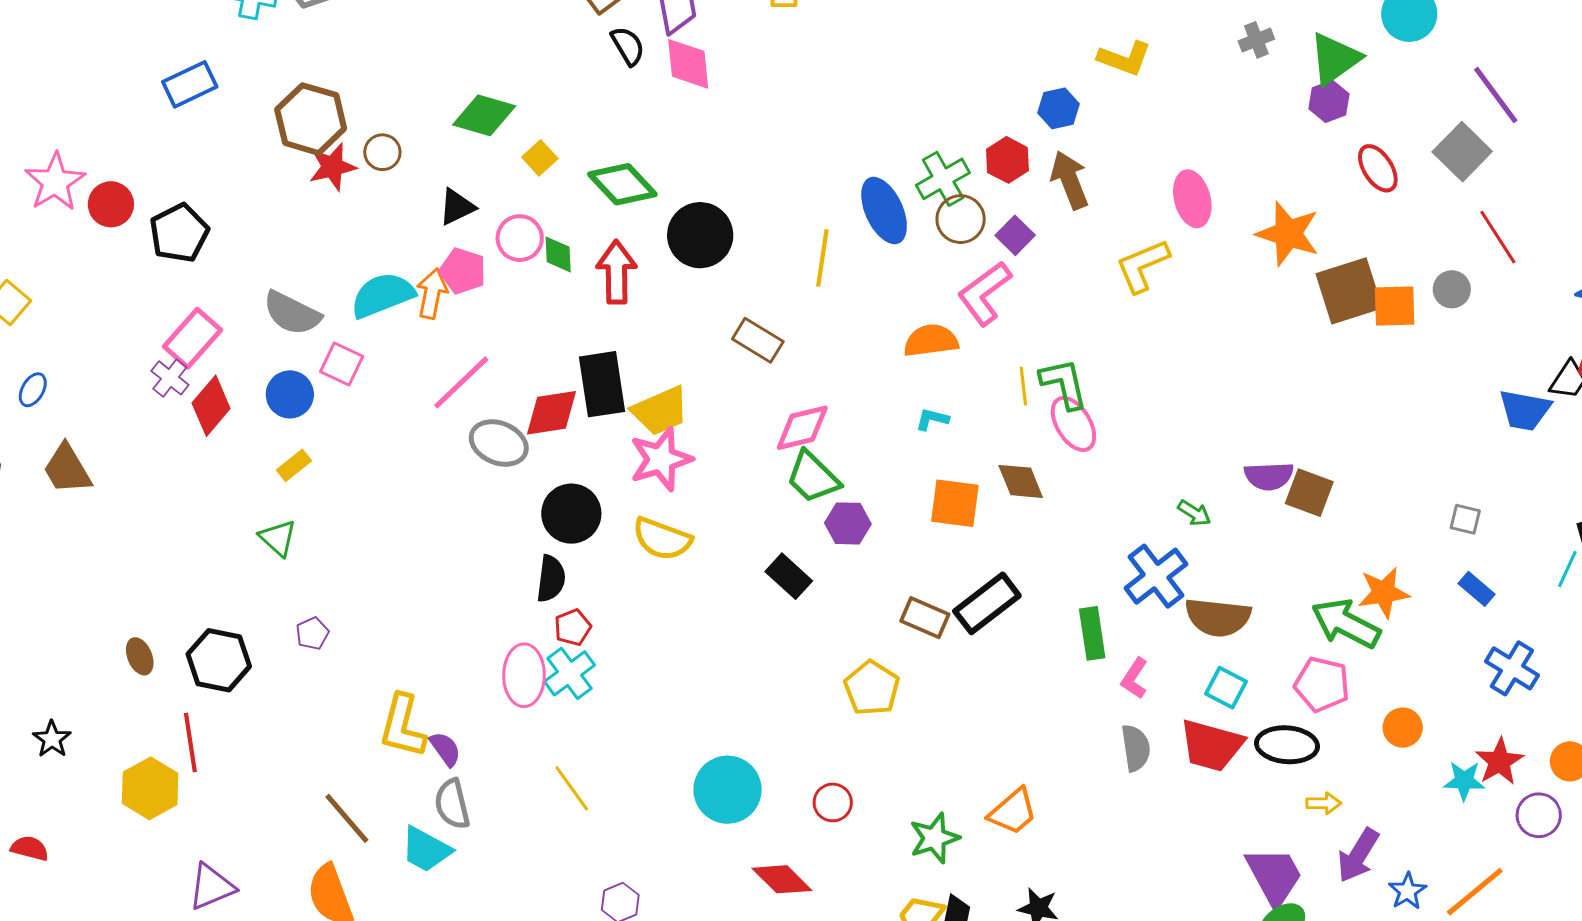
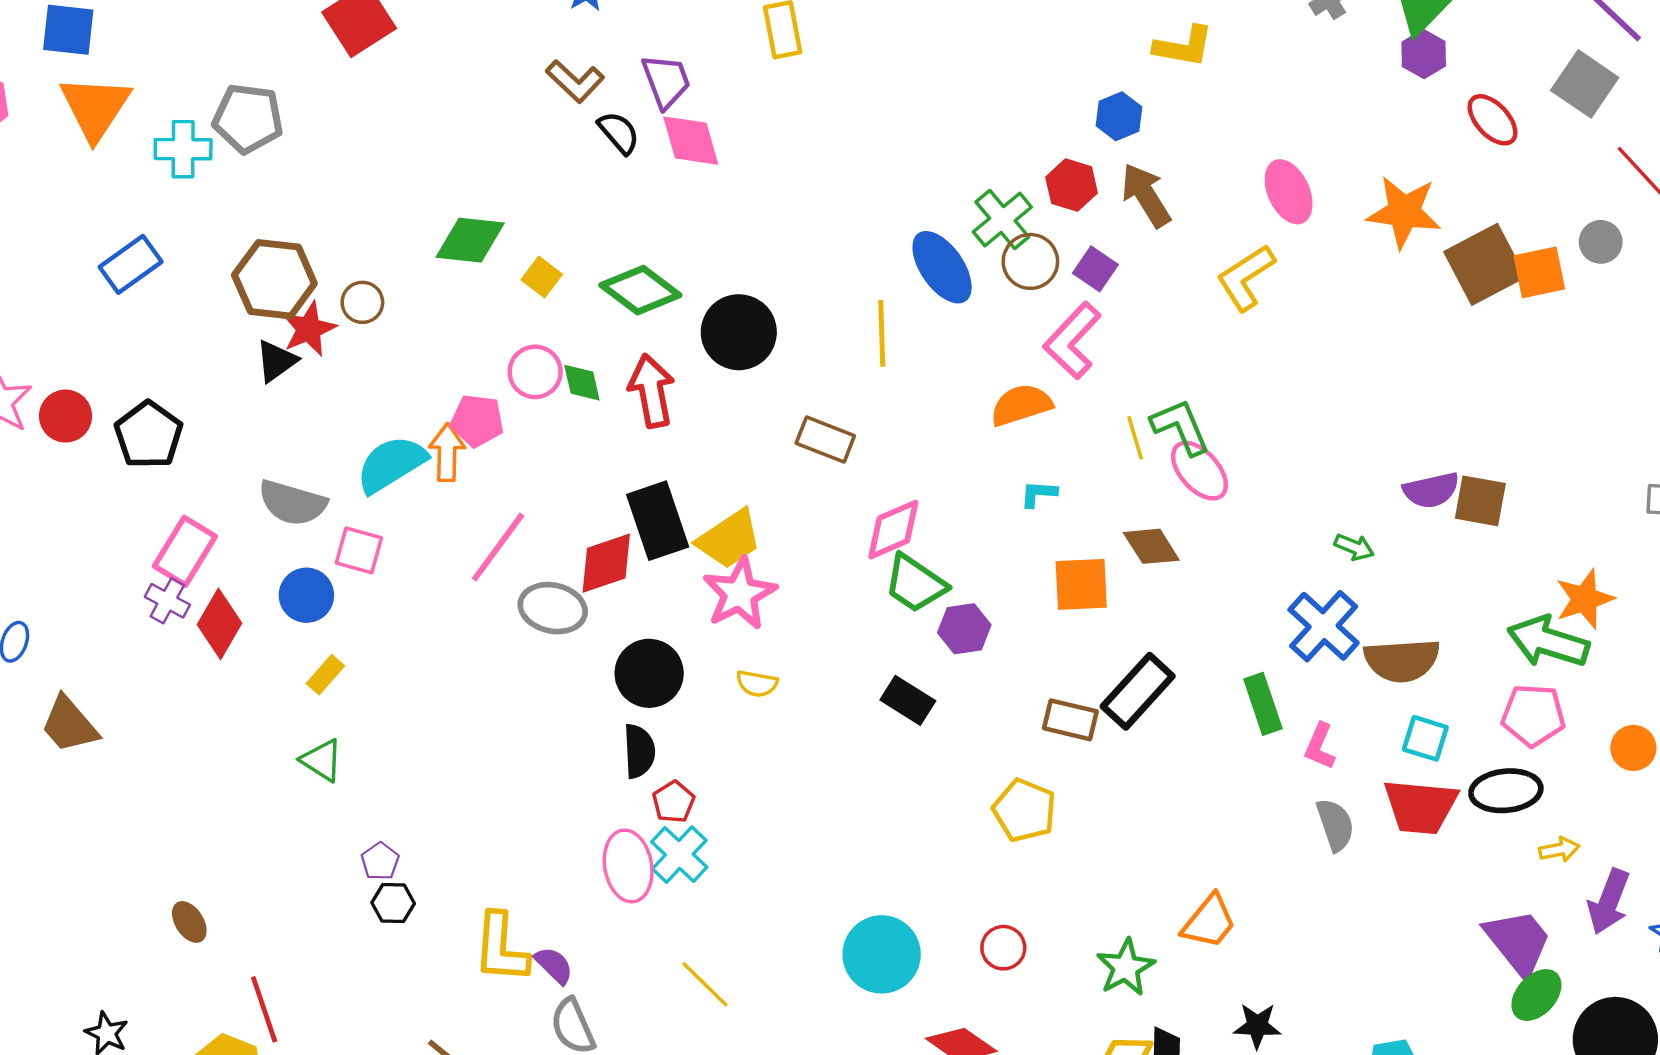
black triangle: (457, 207) -> (276, 361), moved
yellow semicircle: (662, 539) -> (757, 684), size x0.6
black hexagon: (219, 660) -> (393, 903), moved, size x0.6

